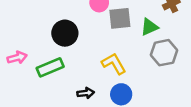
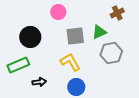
gray square: (120, 18) -> (75, 36), moved
black arrow: (86, 93) -> (39, 82), moved

